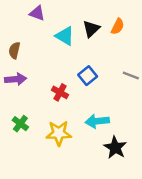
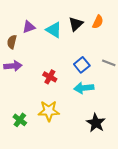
purple triangle: (37, 13) -> (29, 27), moved, turned -40
blue square: (88, 76) -> (82, 65), moved
cyan arrow: (97, 121) -> (84, 88), moved
green cross: (20, 124) -> (20, 120), moved

